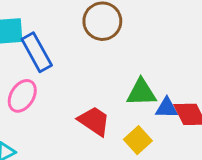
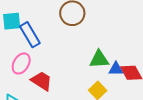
red trapezoid: (94, 121) -> (42, 81), moved

